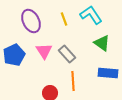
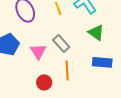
pink triangle: (44, 51) -> (38, 51), moved

